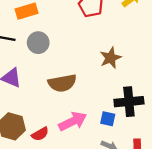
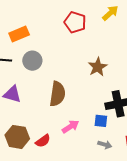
brown semicircle: (62, 83) -> (57, 94), turned -65
pink arrow: (73, 121) -> (70, 127), size x0.7

